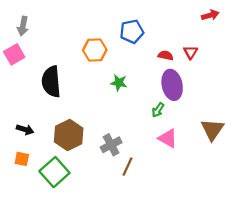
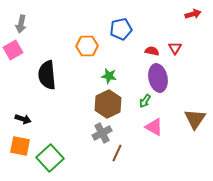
brown hexagon: (69, 135) -> (108, 104), moved
orange square: (22, 159) -> (20, 146), size x1.5

